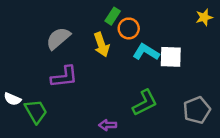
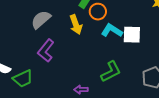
purple L-shape: (64, 77) -> (46, 51), turned 135
green trapezoid: (36, 111) -> (23, 79), turned 95

